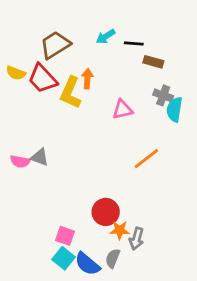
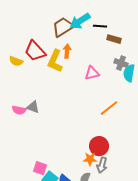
cyan arrow: (106, 36) -> (80, 21), size x1.5
brown trapezoid: (55, 45) -> (63, 27), moved
yellow semicircle: (16, 73) -> (16, 61), moved
red circle: (106, 212) -> (99, 146), moved
pink square: (65, 236) -> (40, 168), moved

